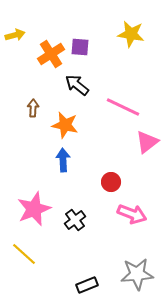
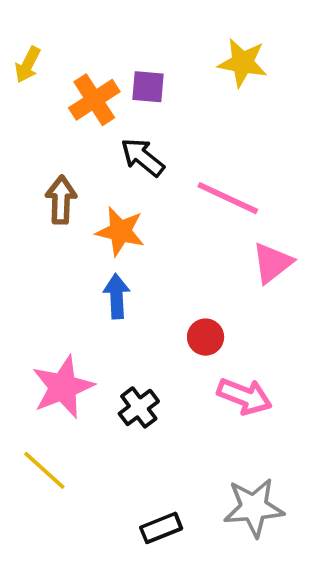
yellow arrow: (15, 35) -> (28, 65), turned 132
brown arrow: (33, 108) -> (61, 200), size x1.4

